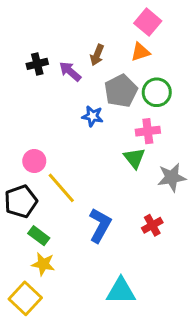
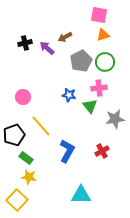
pink square: (148, 22) -> (99, 15), turned -30
orange triangle: (140, 52) -> (103, 35), moved
brown arrow: (97, 55) -> (65, 37), turned 40
blue star: (93, 116) -> (69, 95), moved
pink circle: (34, 161) -> (23, 97), moved

